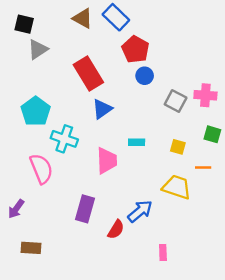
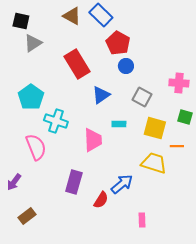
gray square: (176, 101) -> (142, 97), moved
blue triangle: (102, 109) -> (101, 95), moved
yellow square: (178, 147) -> (155, 128), size x1.6
brown rectangle: (31, 248) -> (27, 216), turned -42

